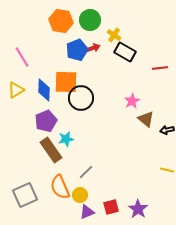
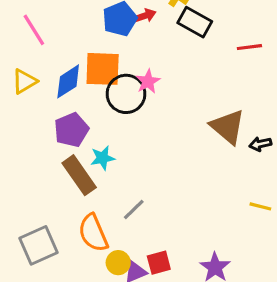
blue diamond: (44, 90) -> (68, 81), turned 55
pink star: (132, 101) -> (148, 81), moved
brown triangle: (146, 119) -> (228, 127), size x1.4
yellow circle: (80, 195) -> (118, 263), moved
red square: (111, 207) -> (159, 263), moved

